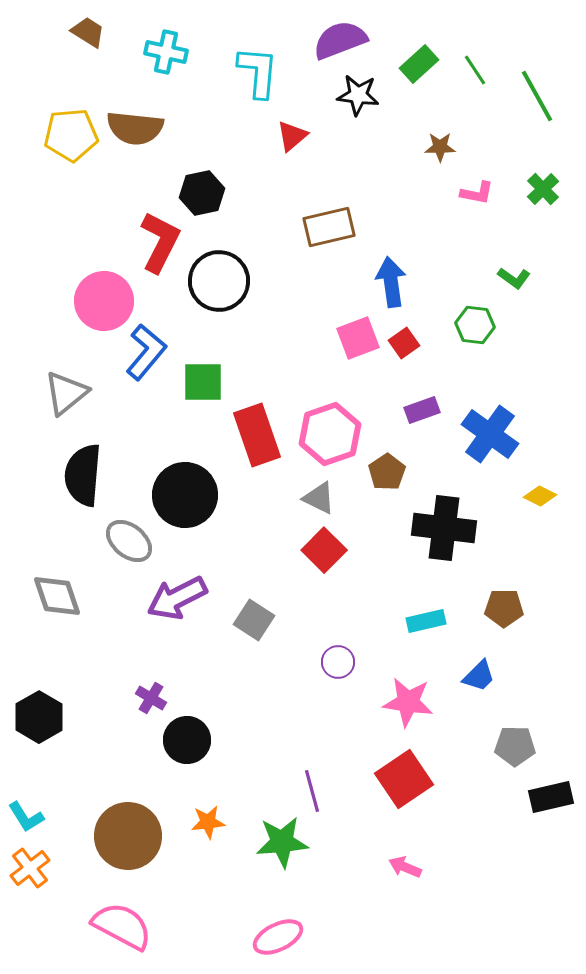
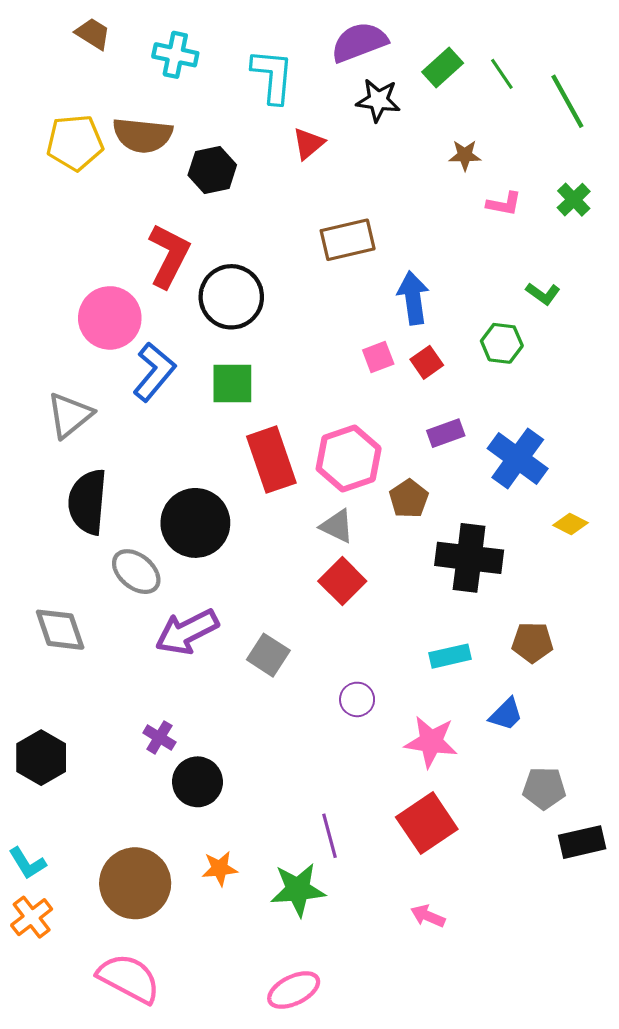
black hexagon: (202, 193) -> (212, 170), moved
pink square: (358, 338) -> (378, 357), size x0.7
green square: (203, 382) -> (232, 383), moved

